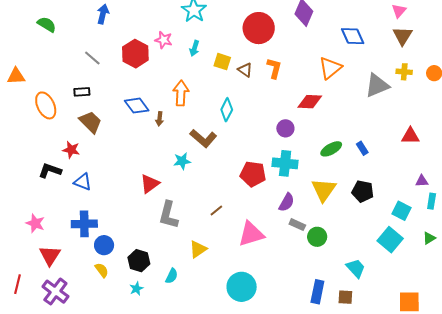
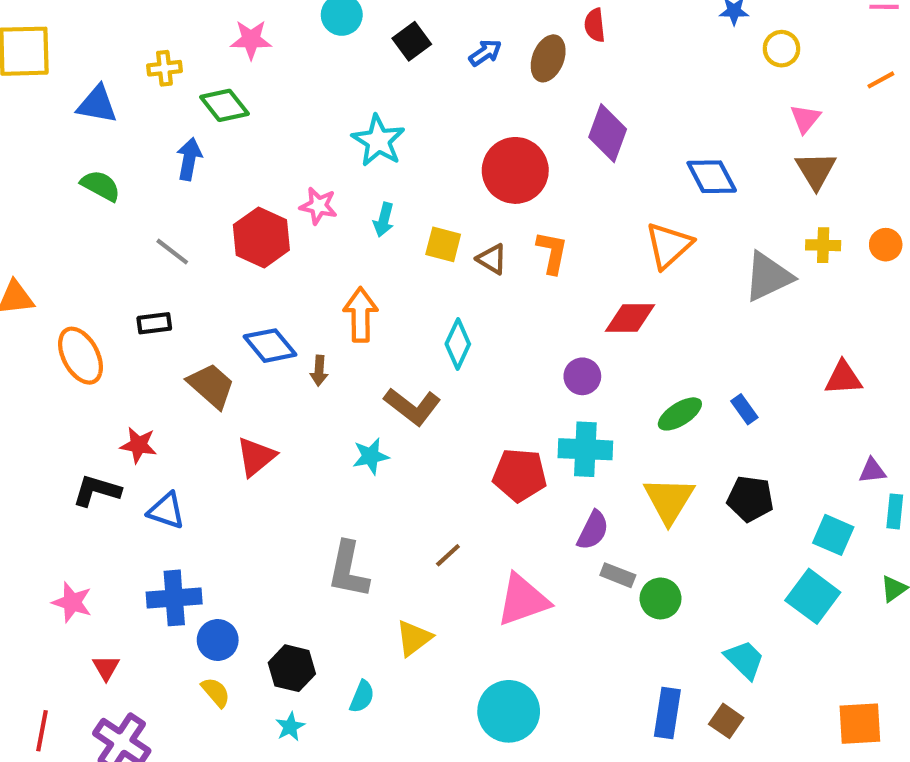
green semicircle: (47, 24) -> (101, 186), moved
brown trapezoid: (91, 122) -> (211, 386), moved
red triangle: (150, 184) -> (256, 457), moved
red triangle: (50, 255) -> (106, 668), size x0.6
brown square: (345, 297) -> (726, 721), turned 35

